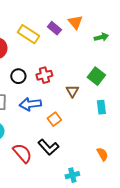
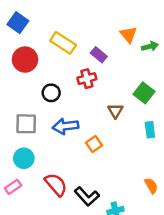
orange triangle: (75, 22) -> (129, 35), moved
purple rectangle: (54, 28) -> (99, 55), moved
red cross: (44, 75) -> (87, 79), moved
black L-shape: (48, 147) -> (87, 196), moved

